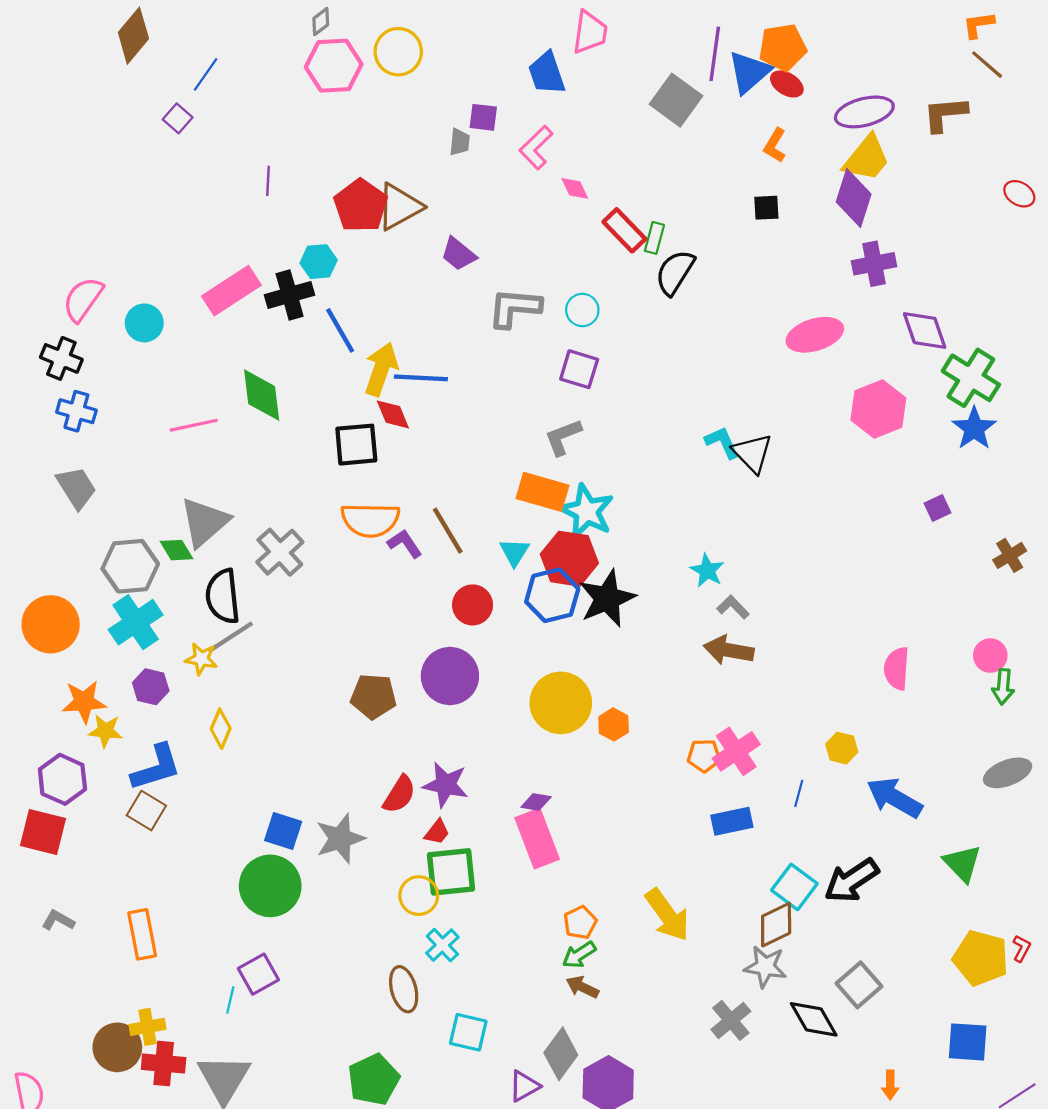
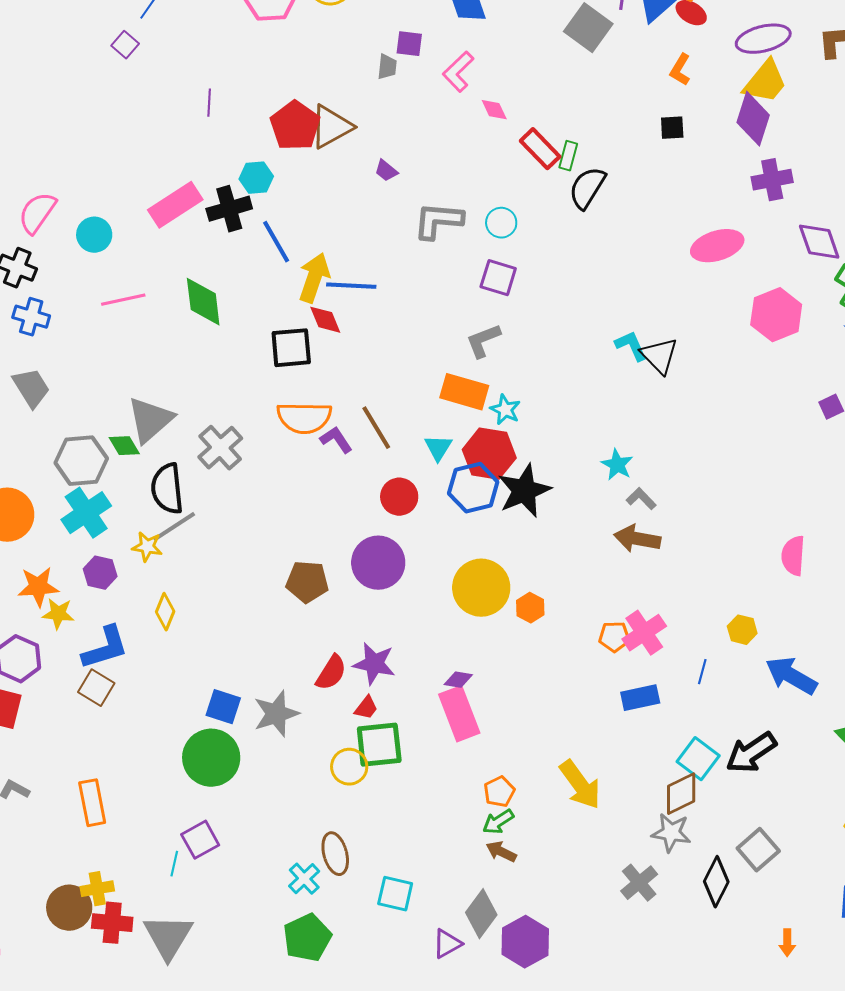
purple trapezoid: (459, 254) -> (386, 171), size x0.7
pink line: (194, 425) -> (123, 300), moved
cyan star: (587, 511) -> (505, 410), size x0.6
cyan cross: (442, 945) -> (304, 879), moved
black diamond: (814, 1019) -> (716, 882), turned 57

